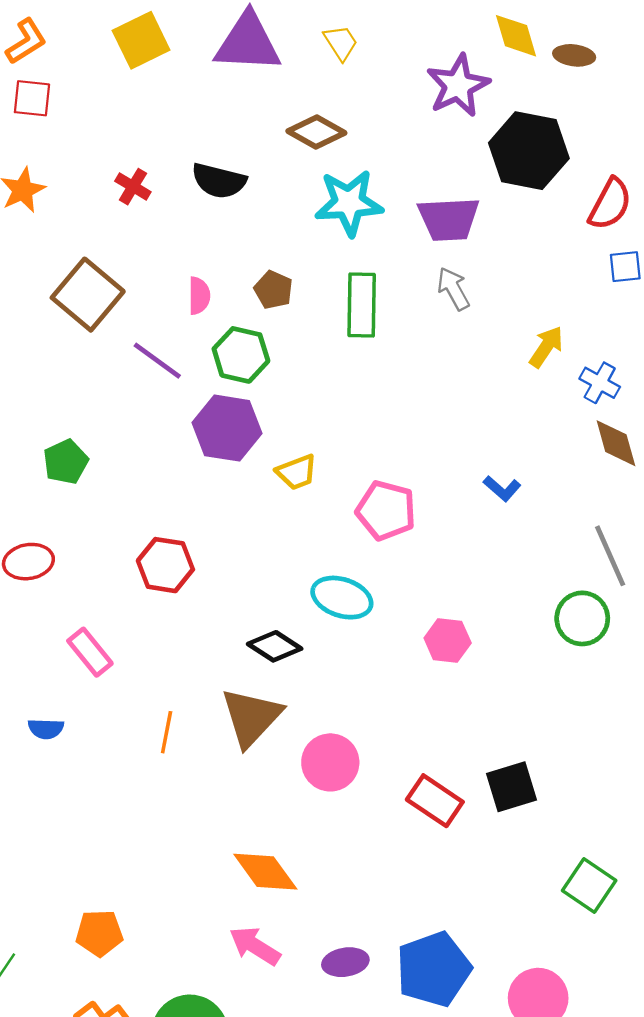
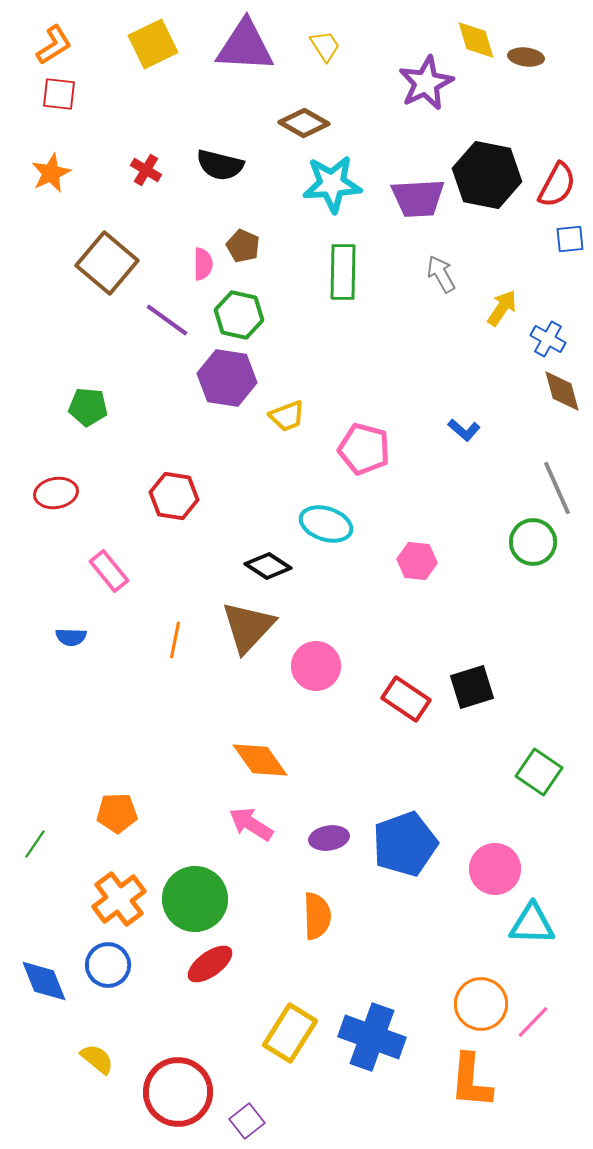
black hexagon: (529, 151) -> (487, 175), moved
gray arrow: (453, 289) -> (441, 274), moved
brown pentagon: (273, 290) -> (243, 246), moved
green pentagon: (66, 462) -> (88, 407), turned 30

